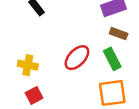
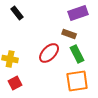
brown rectangle: (119, 34) -> (69, 34), moved

